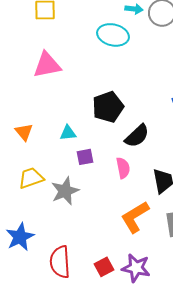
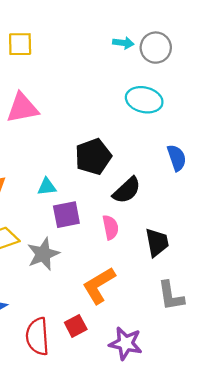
cyan ellipse: (113, 35) -> (144, 100), moved
purple square: (85, 157) -> (66, 215), size x1.4
orange L-shape: (135, 217) -> (99, 285), moved
red square: (104, 267) -> (76, 326), moved

